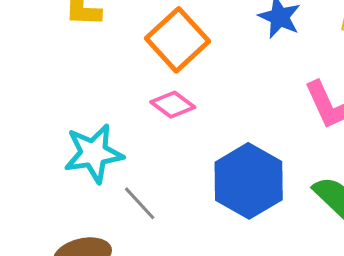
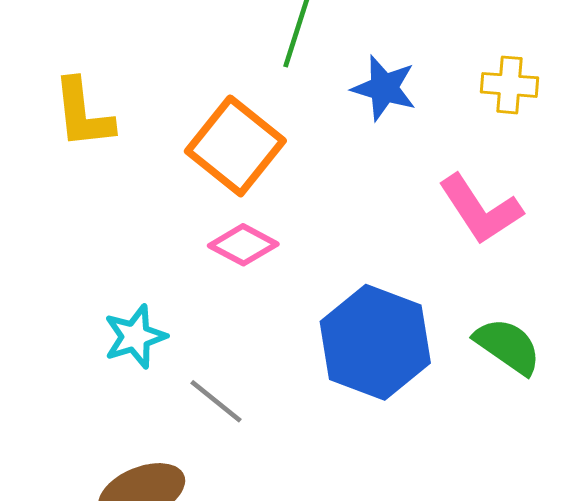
cyan star: (94, 153) -> (135, 337), size x0.7

